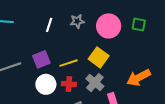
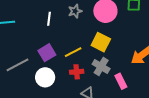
white circle: (46, 84) -> (45, 77), moved

